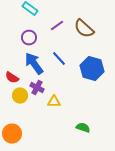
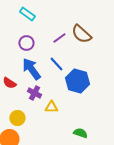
purple line: (57, 26) -> (59, 38), moved
blue hexagon: (92, 69) -> (77, 81), moved
yellow circle: (20, 96) -> (17, 118), moved

